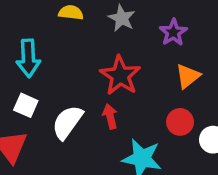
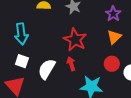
purple star: (173, 32) -> (113, 14), moved

